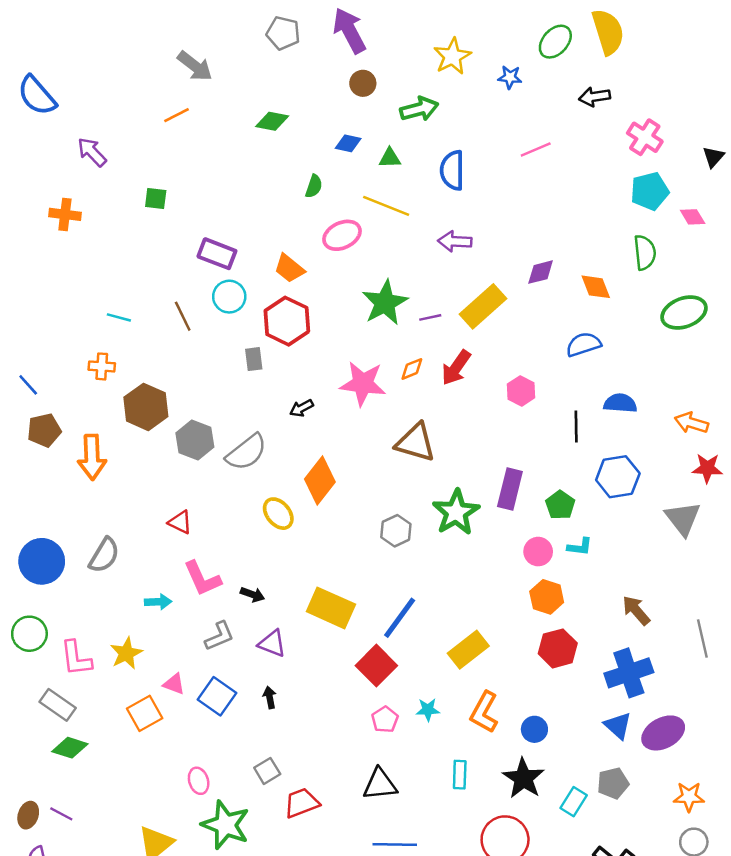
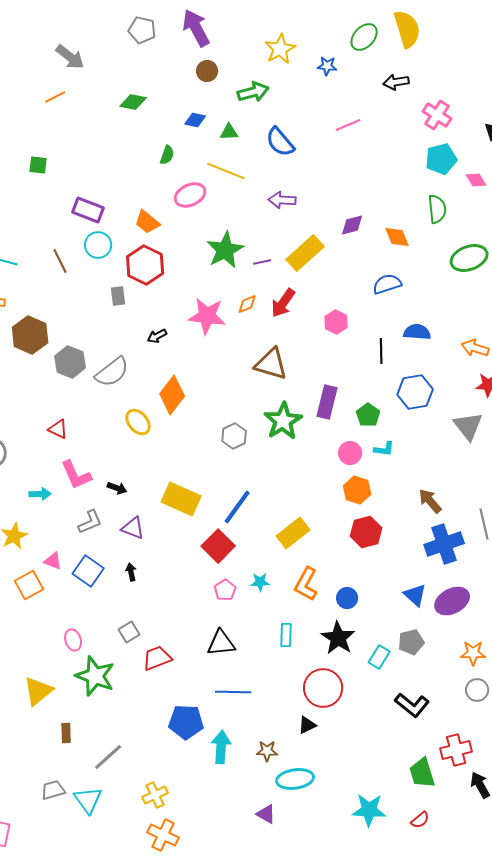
blue semicircle: (452, 170) -> (280, 142), turned -40
brown triangle: (416, 442) -> (271, 364), moved
blue cross: (629, 673) -> (444, 544), moved

